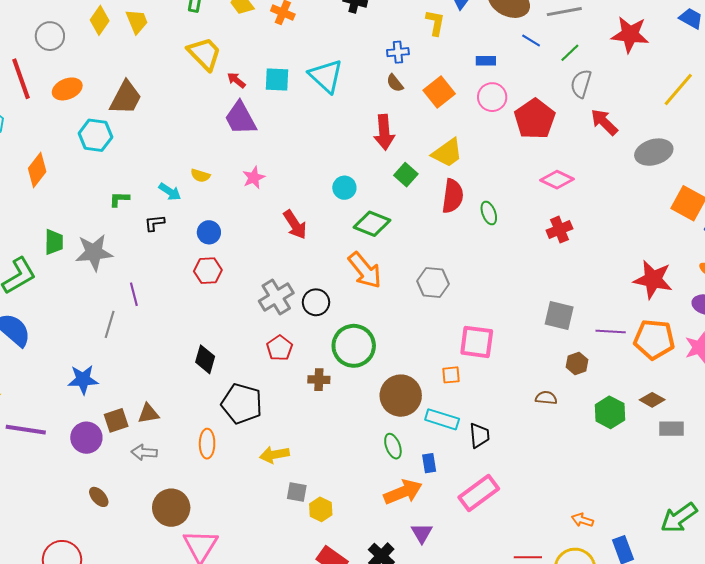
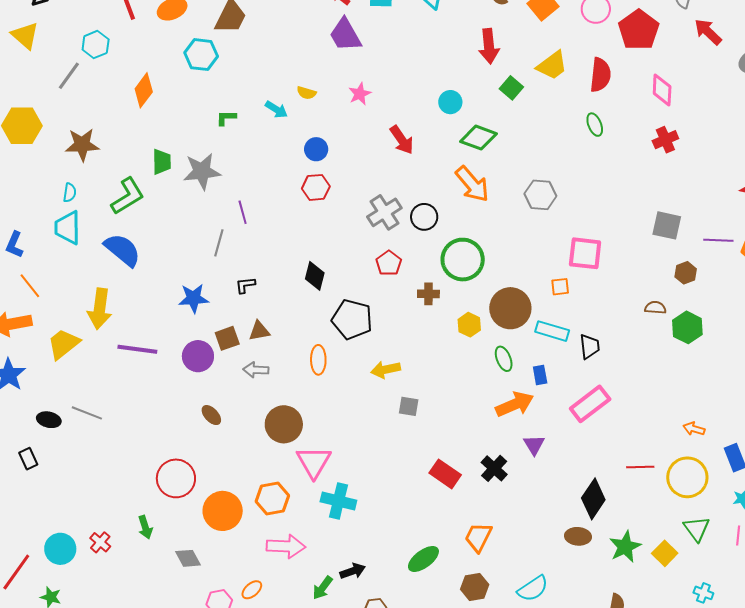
pink diamond: (557, 180) -> (662, 90), turned 68
red semicircle: (453, 196) -> (600, 75), moved
black L-shape: (155, 223) -> (245, 285), moved
green hexagon: (610, 412) -> (687, 327), moved
yellow hexagon: (321, 509) -> (469, 325), moved

